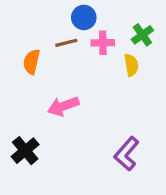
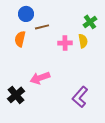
blue circle: (84, 17) -> (26, 14), moved
pink cross: (103, 43) -> (65, 43), moved
pink arrow: (63, 106) -> (40, 78), moved

